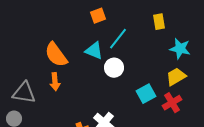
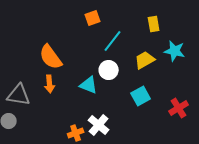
cyan triangle: (94, 51) -> (89, 85), moved
yellow trapezoid: (176, 77) -> (145, 60), moved
red cross: (172, 103) -> (179, 108), moved

